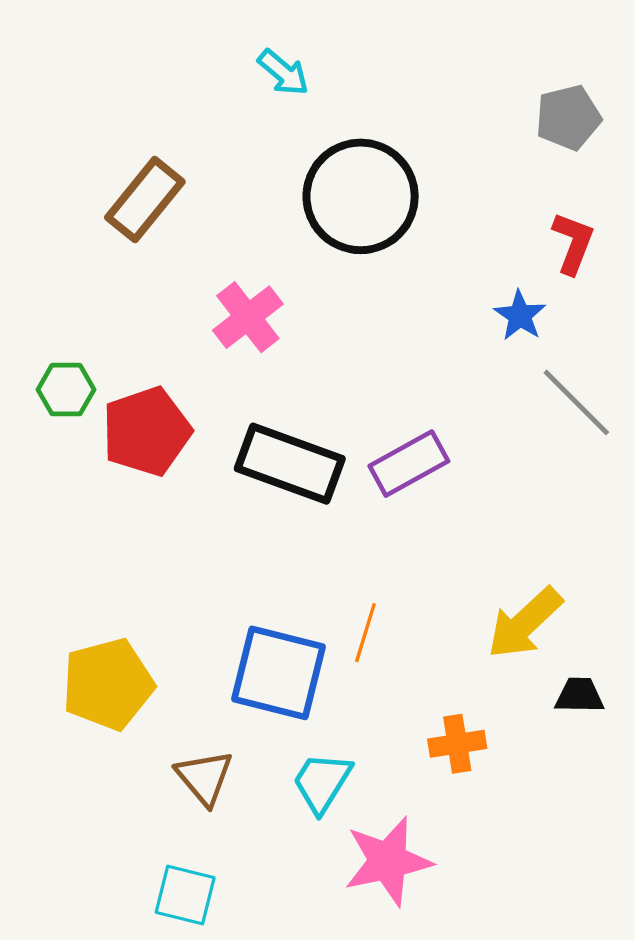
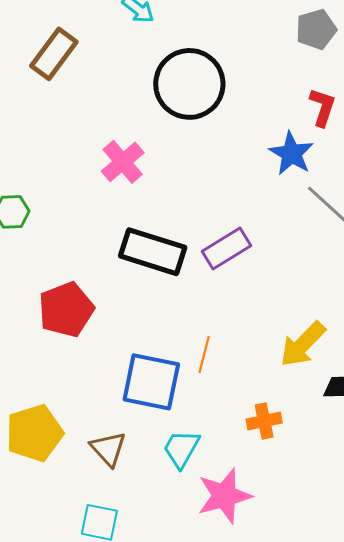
brown rectangle: (145, 200) -> (54, 54), moved
blue star: (520, 316) -> (291, 154), size x1.4
red pentagon: (146, 431) -> (66, 310), moved
yellow pentagon: (108, 684) -> (34, 433), moved

